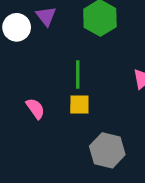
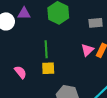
purple triangle: (46, 16) -> (24, 13), turned -48

